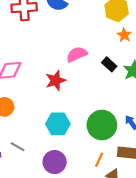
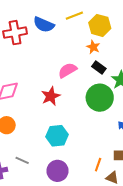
orange star: (124, 35) -> (93, 47), moved
black rectangle: (109, 64) -> (99, 67), moved
green circle: (102, 125) -> (100, 98), moved

